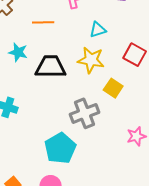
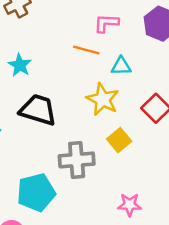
orange line: (43, 22) -> (86, 50), moved
black trapezoid: (51, 67) -> (38, 110), moved

